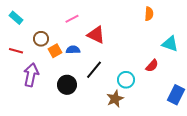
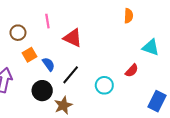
pink line: (72, 19) -> (47, 21), turned -72
brown circle: (41, 39) -> (18, 33), moved
blue semicircle: (73, 50) -> (48, 64), moved, turned 56
brown star: (115, 99) -> (63, 105), moved

